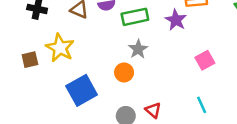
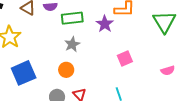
orange circle: (124, 72) -> (66, 70), moved

